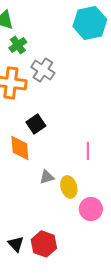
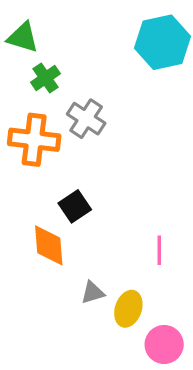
yellow ellipse: (69, 187) -> (128, 309), turned 35

